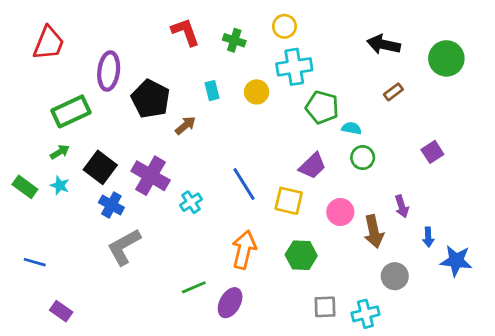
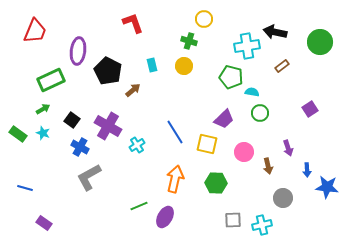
green cross: (234, 40) -> (189, 41), moved
cyan cross: (294, 67) -> (247, 46), moved
black square: (100, 167) -> (72, 120), size x0.7
brown arrow: (374, 231) -> (268, 166), size x0.7

